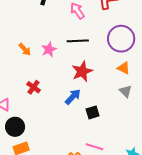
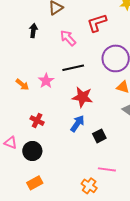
red star: (82, 71) -> (82, 97), turned -30
black circle: (15, 127) -> (32, 151), moved

